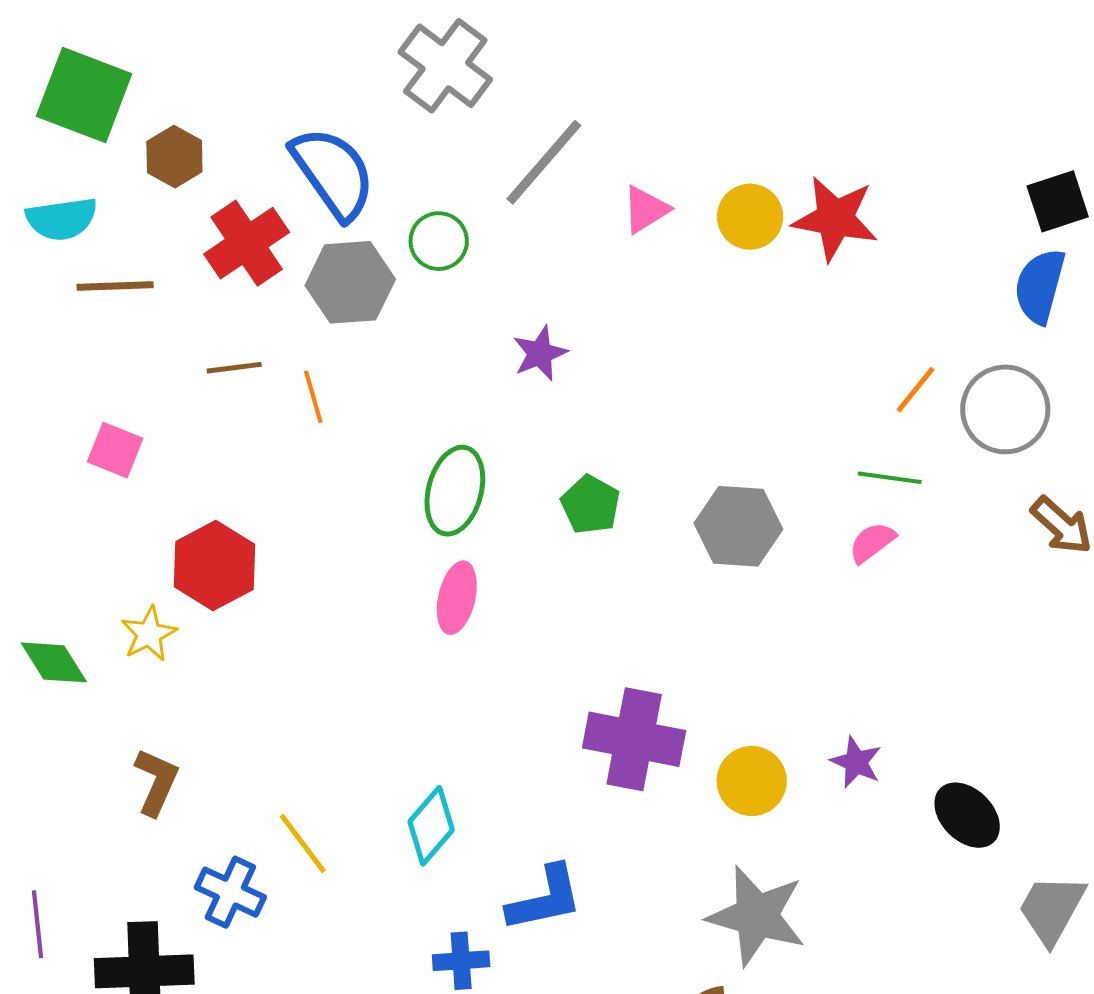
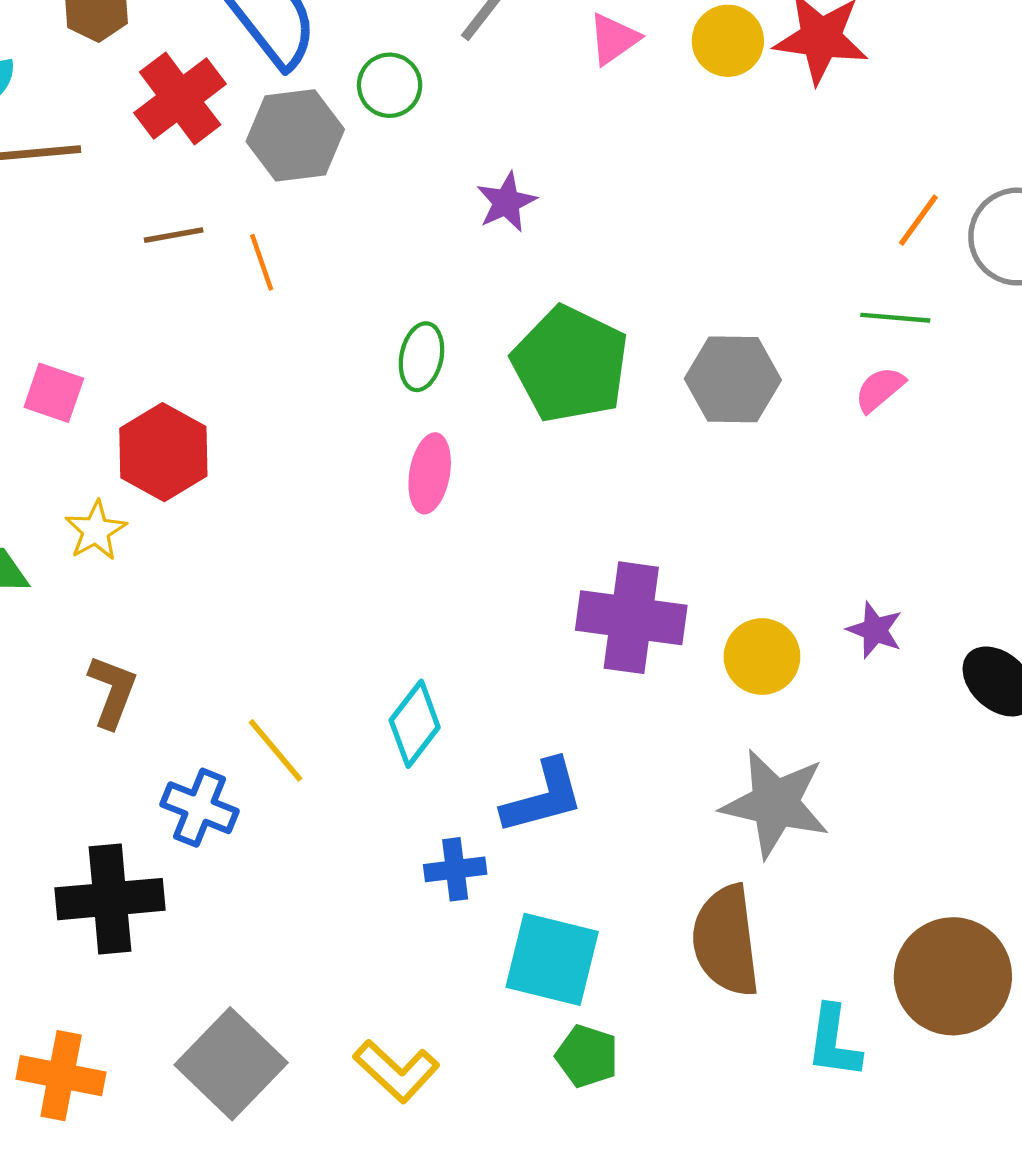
pink square: (115, 450) -> (54, 393), moved
green ellipse: (455, 491) -> (421, 357), size x0.7
green pentagon: (590, 505) -> (570, 364), size x1.8

